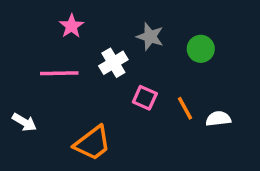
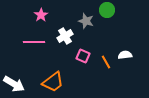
green circle: (201, 49) -> (107, 10), moved
white semicircle: (218, 119) -> (125, 55), moved
white arrow: (24, 122) -> (14, 84), moved, size x1.5

